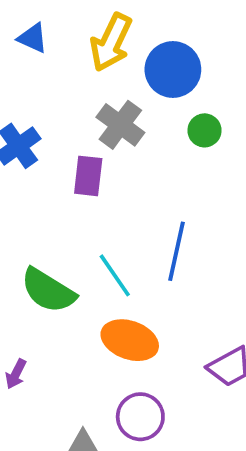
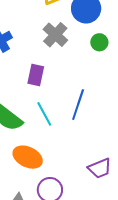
purple rectangle: (88, 176) -> (36, 75), moved
orange ellipse: (130, 340) -> (28, 157), moved

